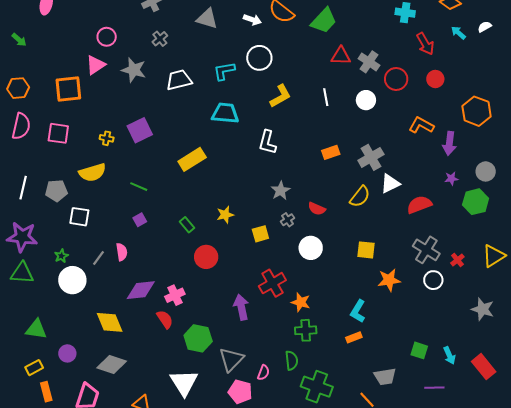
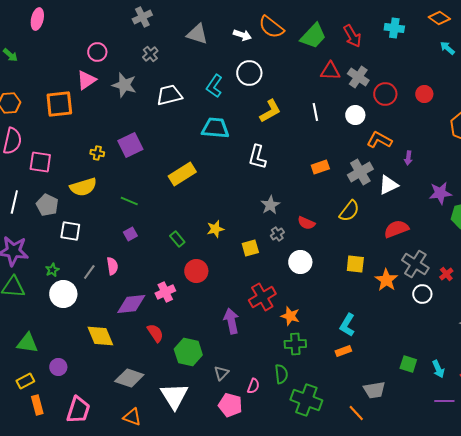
red arrow: (425, 44) -> (352, 36), moved
cyan L-shape: (224, 71) -> (214, 86), turned -45
orange L-shape: (421, 125) -> (379, 140), moved
pink square: (58, 133) -> (40, 162), moved
purple arrow: (449, 143) -> (408, 158), moved, size x0.6
purple star: (451, 179) -> (440, 193), size x1.6
white triangle: (390, 184) -> (388, 185), moved
gray pentagon: (56, 191) -> (47, 205), turned 30
red semicircle: (419, 205) -> (396, 229), moved
orange star: (389, 280) -> (386, 280), moved, turned -30
pink cross: (175, 295) -> (165, 292), moved
gray triangle: (231, 359) -> (221, 373), size x0.6
gray diamond: (112, 365) -> (129, 378), moved
purple line: (434, 388) -> (444, 401), moved

